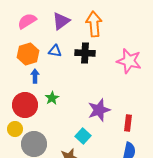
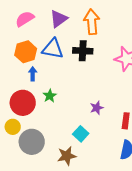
blue triangle: (55, 51) -> (53, 49), size x1.6
purple star: (99, 110) -> (97, 108), size x0.6

